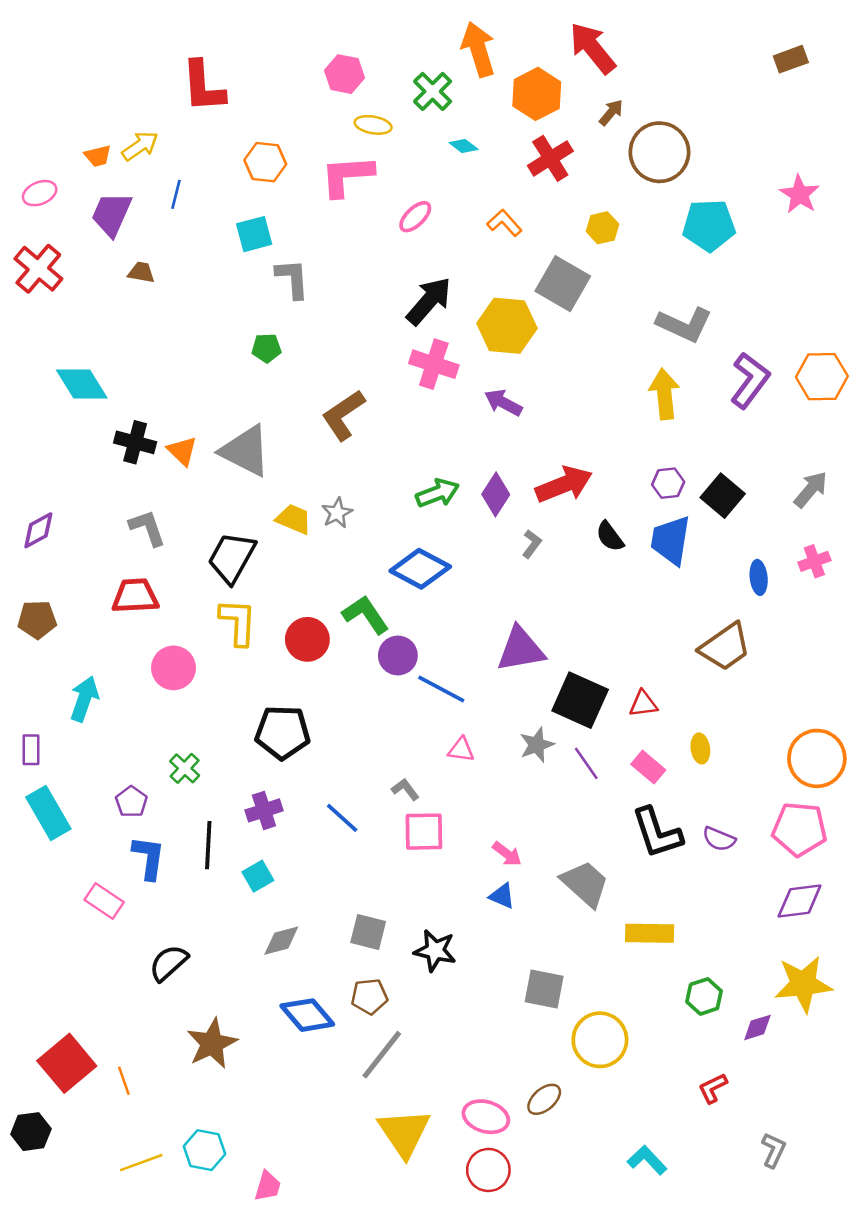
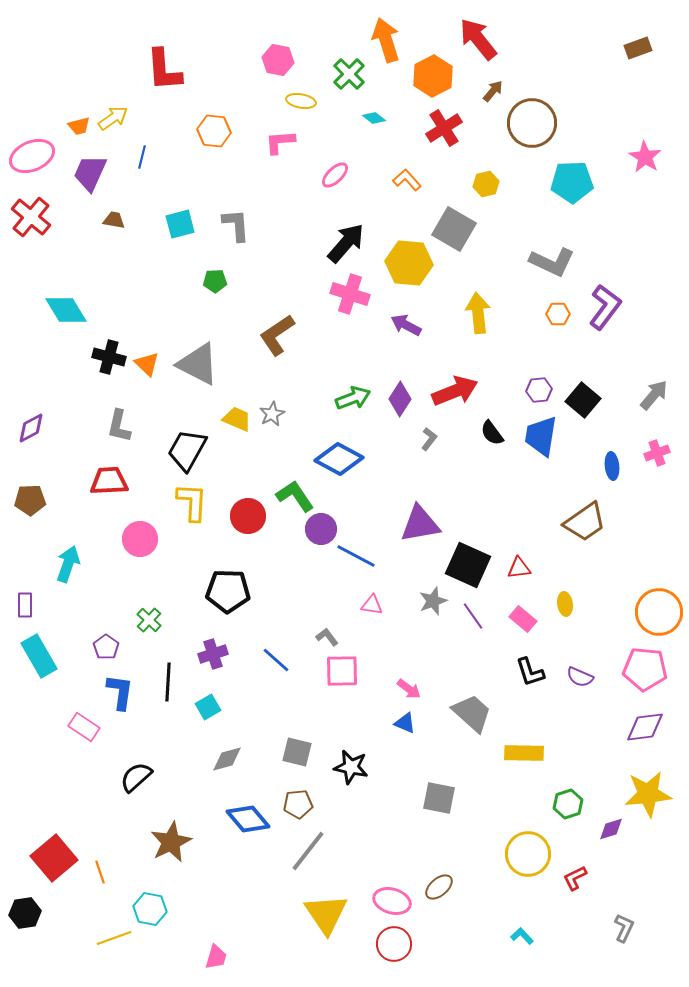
pink L-shape: (347, 176) -> (280, 142), size x0.7
pink ellipse: (40, 193) -> (32, 156), size x1.6
cyan square: (254, 234) -> (180, 224), moved
orange hexagon: (822, 377) -> (558, 314), moved, size x0.6
yellow arrow: (664, 394) -> (478, 313), moved
gray L-shape: (147, 528) -> (119, 426), turned -148
black L-shape: (657, 833) -> (530, 672), size x0.7
yellow circle: (600, 1040) -> (528, 854), moved
cyan hexagon: (204, 1150) -> (150, 909), moved
cyan L-shape: (647, 1160) -> (522, 936), size x0.7

